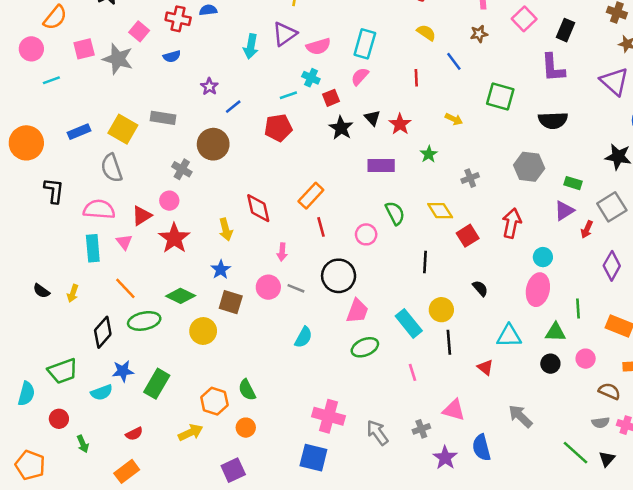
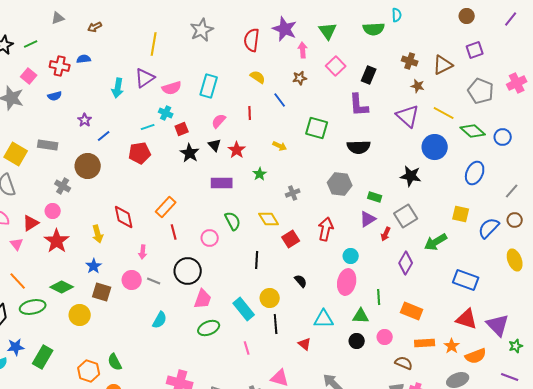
pink semicircle: (360, 76) -> (219, 121), moved

